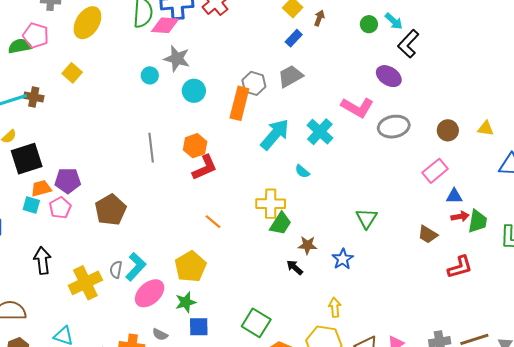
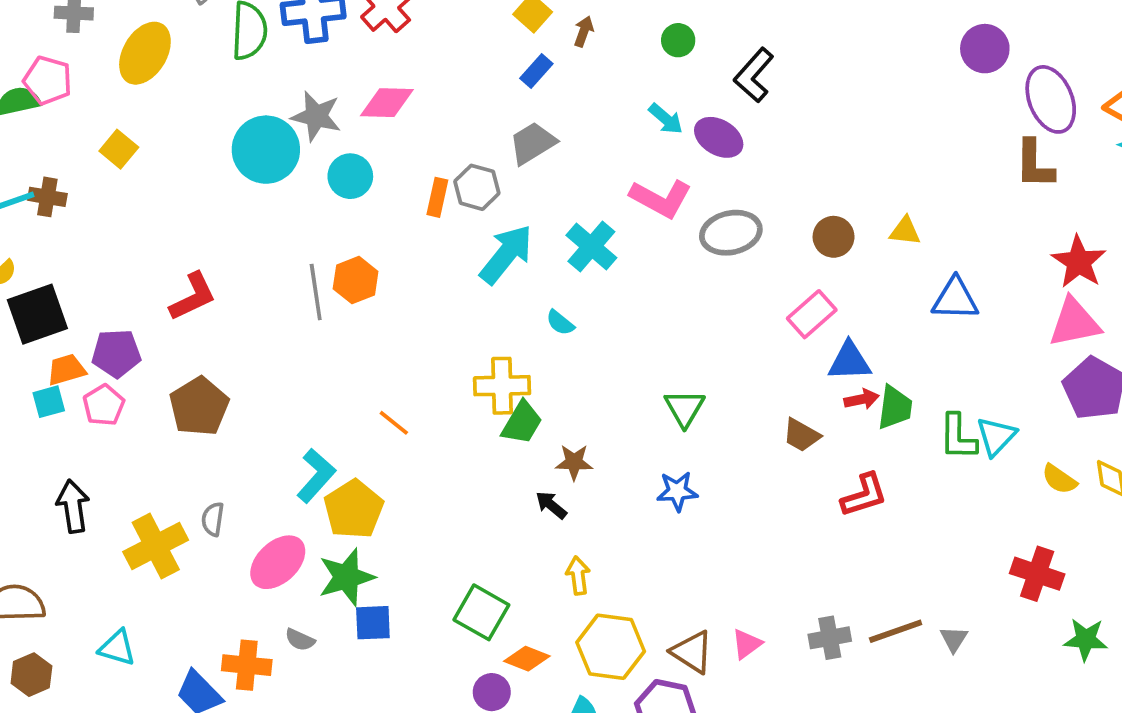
cyan arrow: (394, 21) -> (666, 119), moved
pink diamond: (165, 25) -> (387, 103), moved
cyan circle: (150, 75) -> (266, 150), size x2.0
gray hexagon: (254, 83) -> (477, 187), moved
orange rectangle: (239, 103) -> (437, 197), size x0.6
gray line: (151, 148) -> (316, 292), moved
red L-shape: (205, 168) -> (193, 297), moved
blue triangle: (454, 196) -> (849, 361), size x1.4
cyan square: (31, 205) -> (49, 402), turned -30
blue star: (343, 259) -> (677, 491), moved, turned 30
cyan L-shape: (136, 267) -> (316, 476), moved
green star: (186, 302) -> (347, 577), size x1.4
yellow arrow: (335, 307) -> (578, 576), moved

